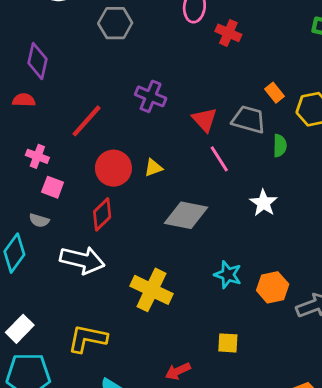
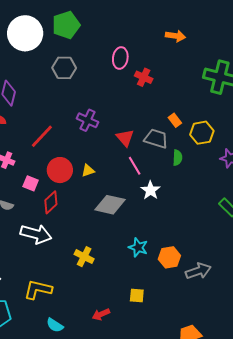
pink square: (53, 187) -> (31, 183), moved
white star: (264, 203) -> (150, 190), moved
yellow cross: (152, 290) -> (84, 257), size x0.7

